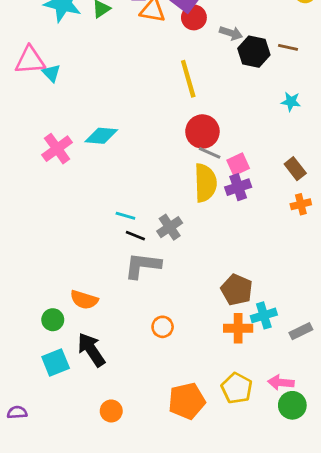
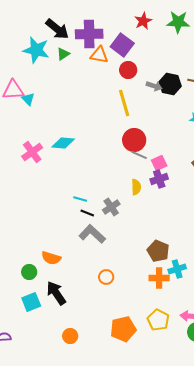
red circle: (194, 17) -> (128, 70), moved
gray arrow: (231, 33) -> (154, 86), moved
yellow semicircle: (205, 183) -> (136, 187), moved, size x0.6
gray L-shape: (143, 266) -> (92, 234), turned 36

